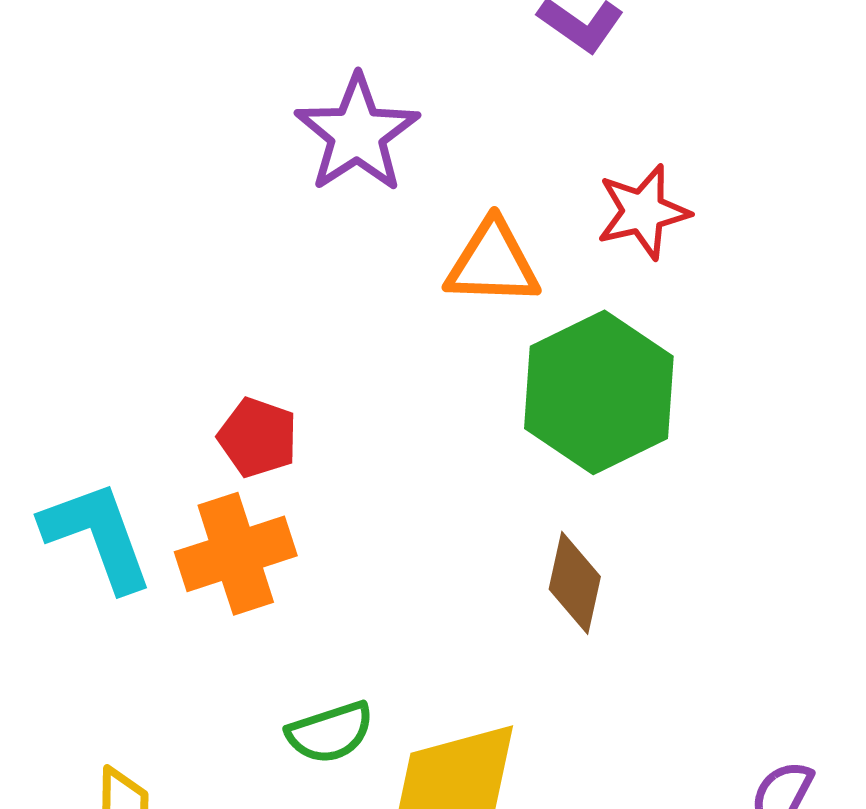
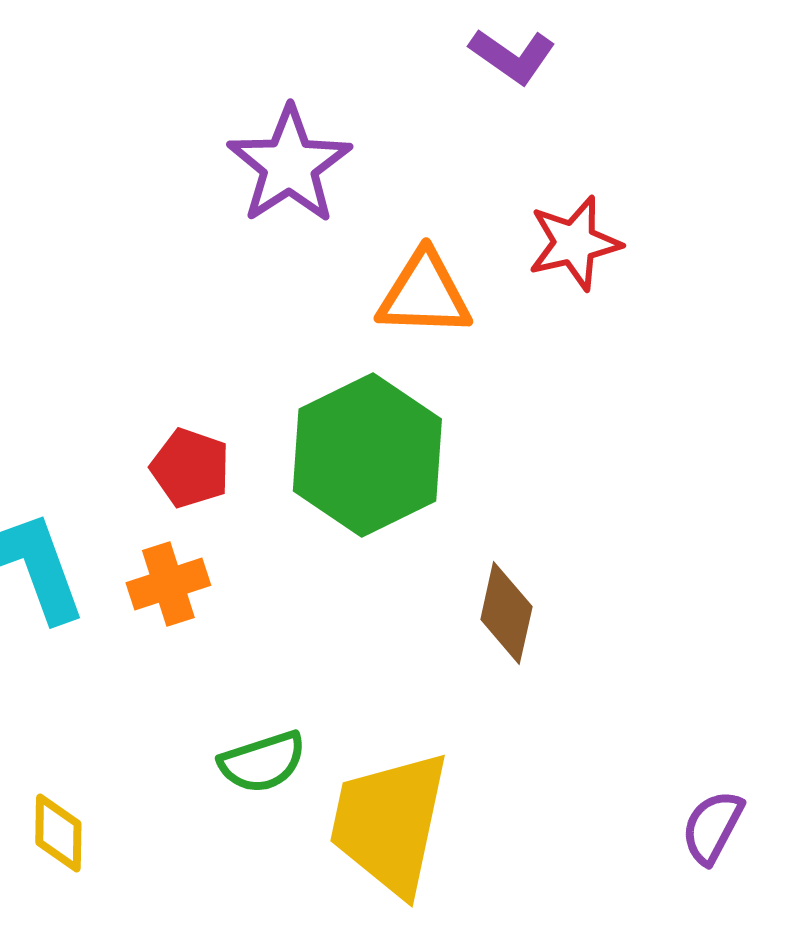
green hexagon: (599, 392) -> (367, 455), moved
orange cross: (236, 554) -> (168, 584), size x0.7

